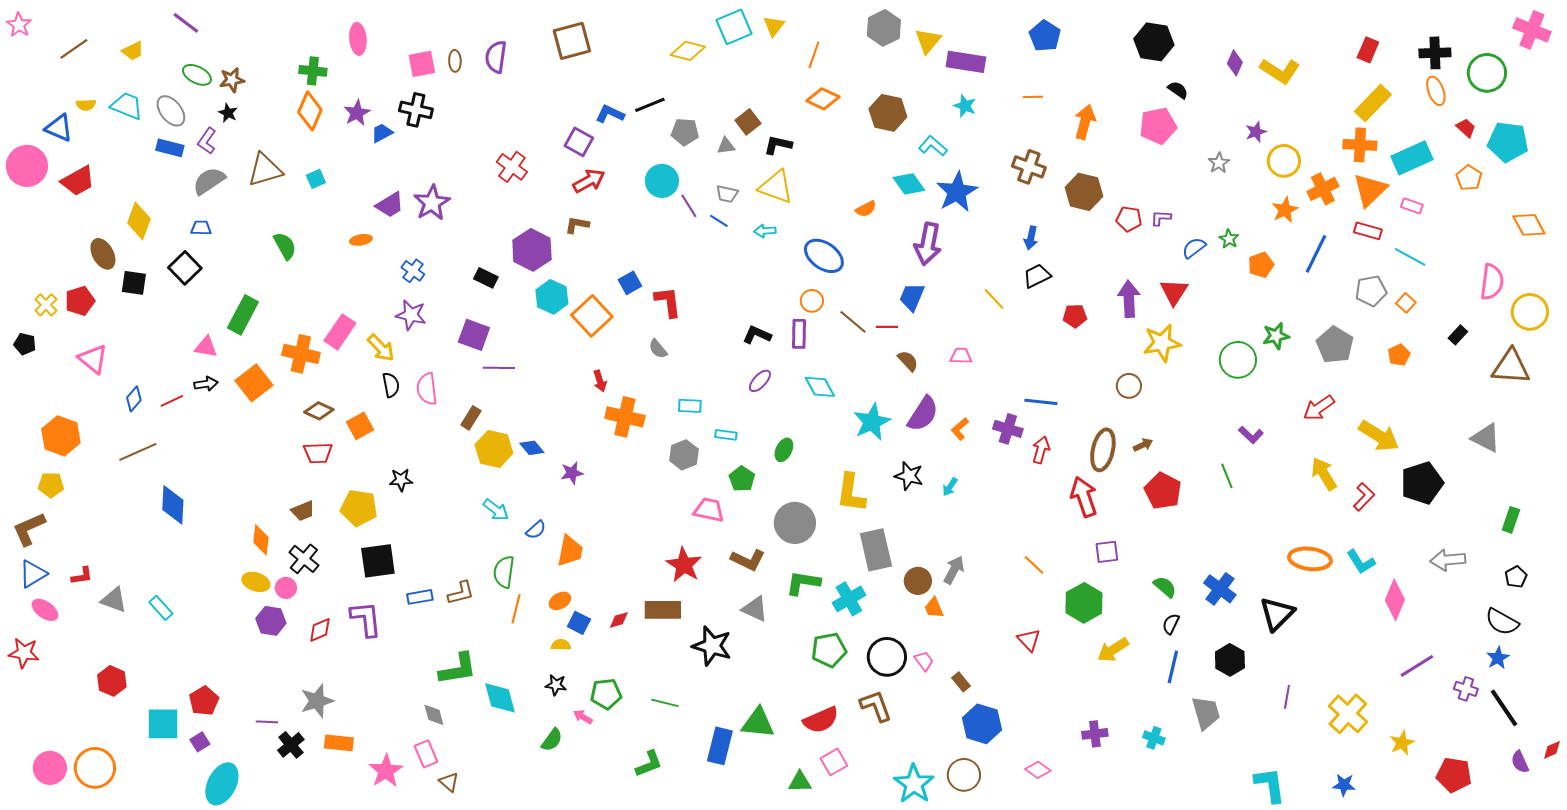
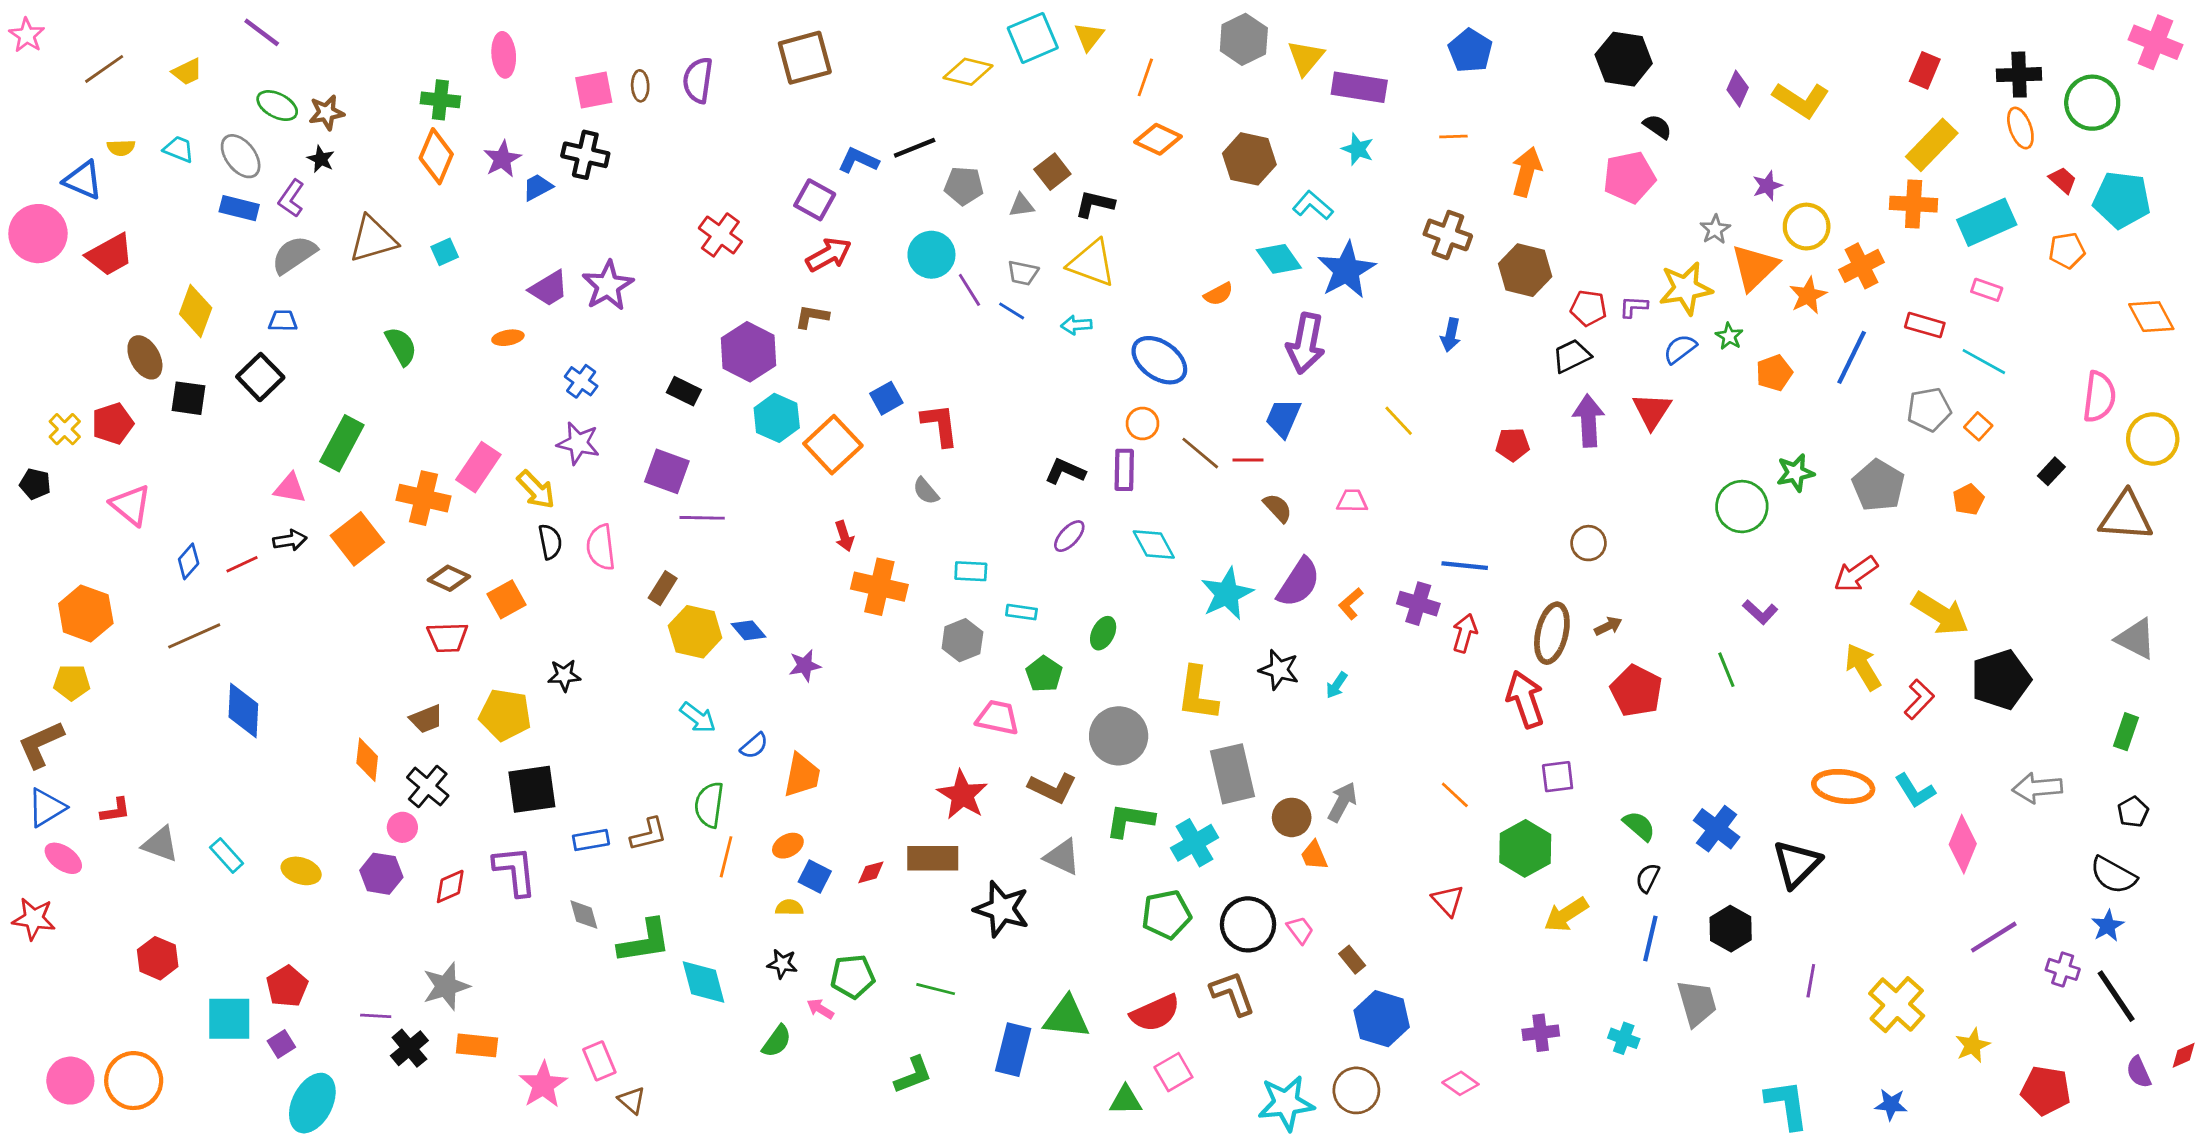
cyan trapezoid: (127, 106) -> (179, 149), size x0.7
orange pentagon: (1469, 178) -> (2067, 250), turned 30
orange triangle: (1370, 190) -> (1755, 267), moved
black trapezoid: (1037, 276) -> (1572, 356), moved
yellow star: (1162, 343) -> (1686, 288), moved
gray triangle: (1486, 438) -> (2136, 639), moved
yellow ellipse: (256, 582) -> (301, 871), moved
gray diamond: (434, 715) -> (584, 915), moved
cyan star: (914, 784) -> (1286, 1103), turned 30

